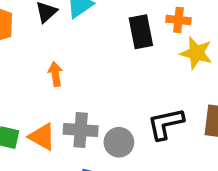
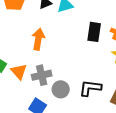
orange arrow: (55, 74) -> (38, 39), size x1.5
gray cross: (81, 130) -> (42, 75), turned -36

